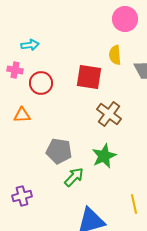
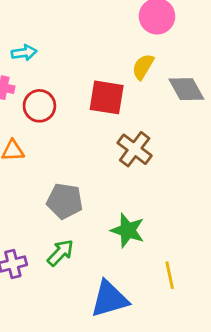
yellow semicircle: (115, 55) -> (143, 67), turned 36
green star: (104, 156) -> (128, 230), moved, turned -30
green arrow: (74, 177) -> (60, 253), moved

